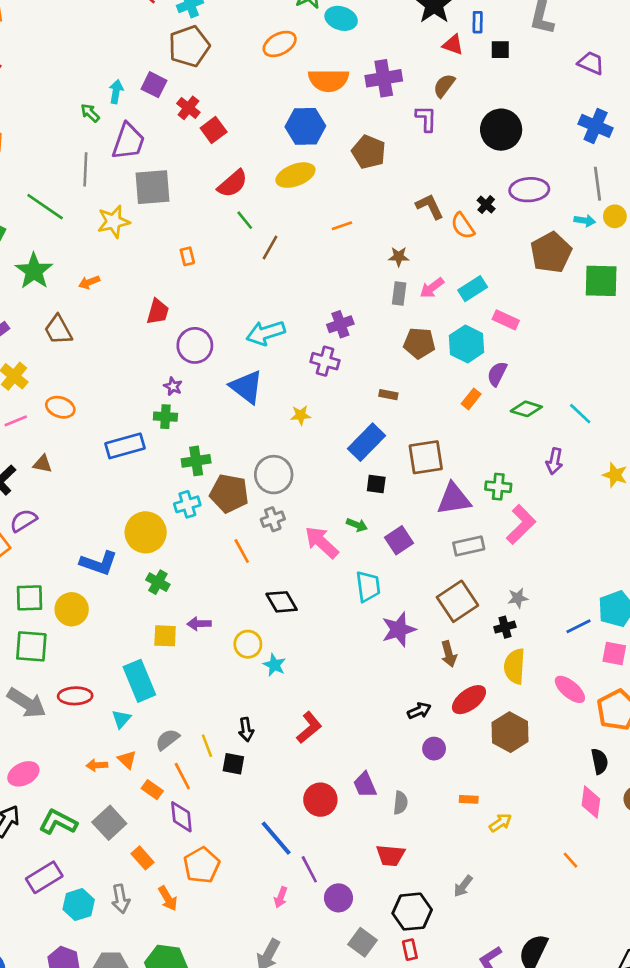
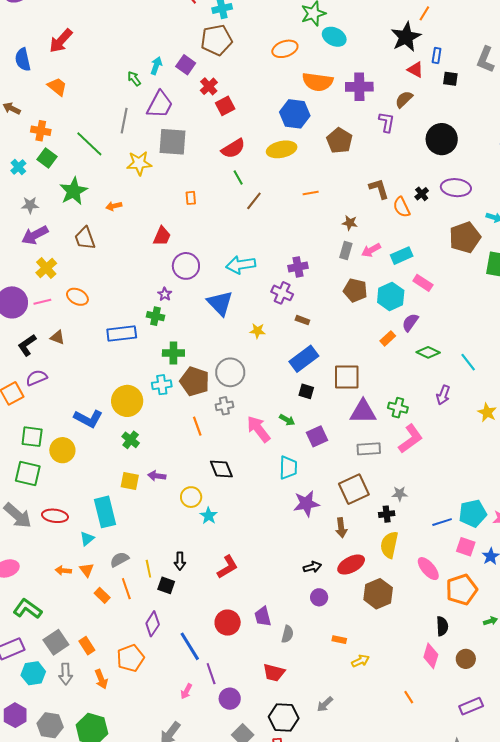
brown rectangle: (388, 395) -> (302, 320), moved
purple diamond: (181, 817) -> (153, 624), moved, turned 30
gray square: (109, 823) -> (56, 642), moved

